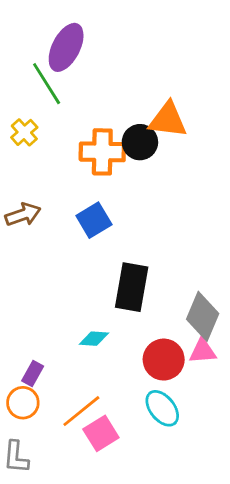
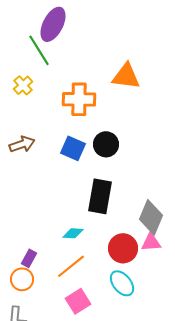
black circle: (140, 142) -> (106, 144), moved
blue square: (94, 220) -> (73, 148), turned -35
orange line: (81, 411) -> (71, 266), moved

